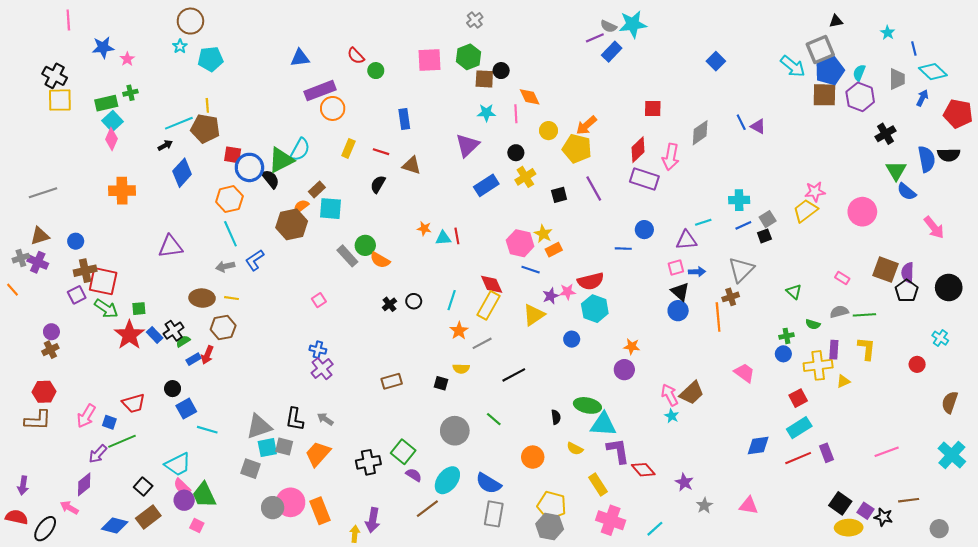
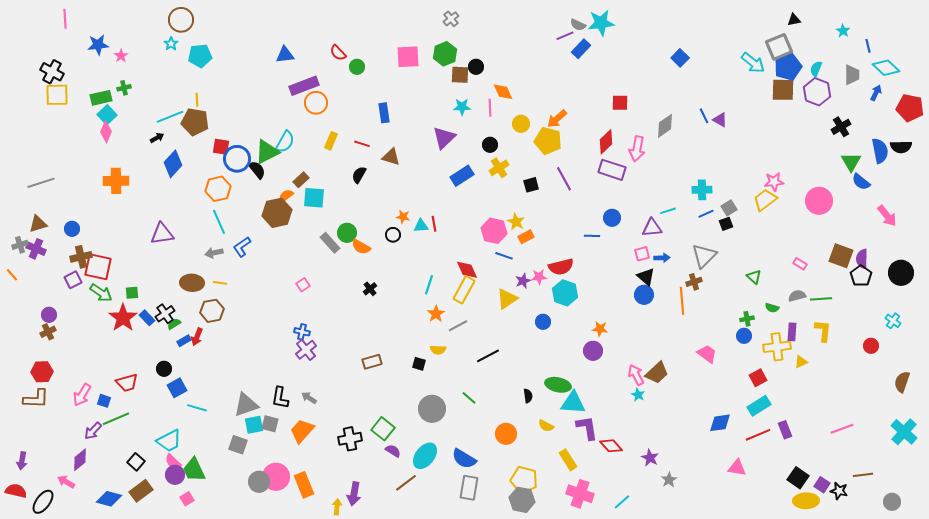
black circle: (414, 301) -> (393, 235), moved
pink triangle: (749, 505) -> (737, 468), moved
pink square: (197, 525) -> (187, 499), turned 32

